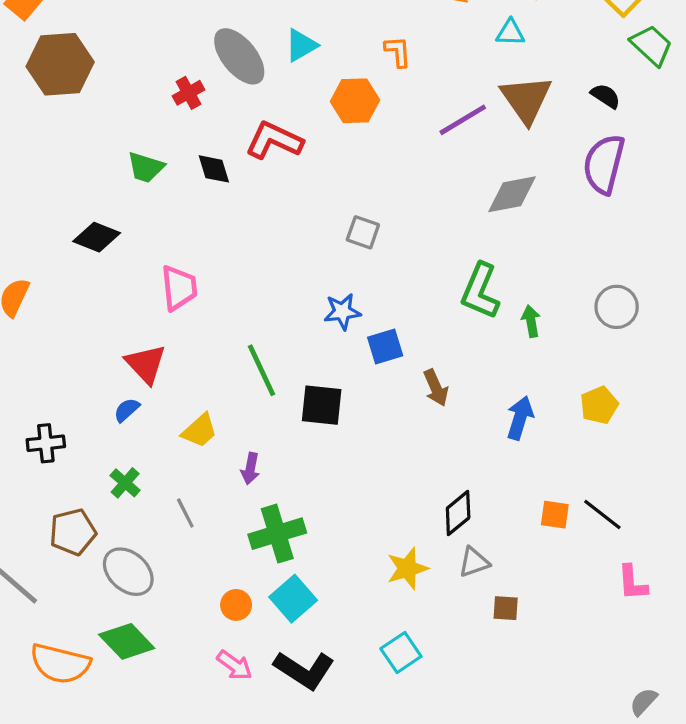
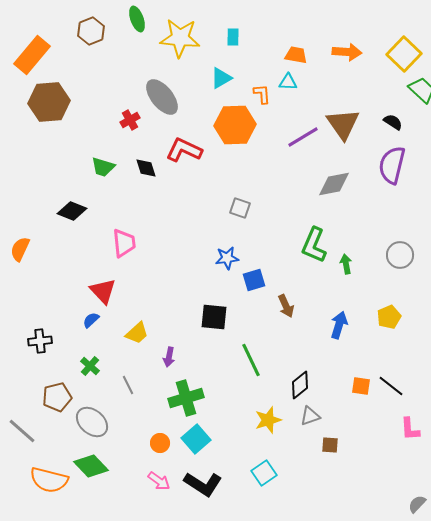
cyan triangle: (510, 33) -> (288, 82), moved
cyan triangle: (301, 45) -> (221, 78), moved
orange hexagon: (355, 101) -> (235, 125), size x1.4
green line: (261, 370) -> (251, 360), moved

